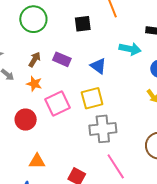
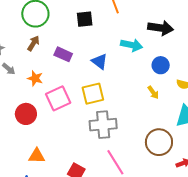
brown arrow: (35, 59) -> (33, 43), moved

